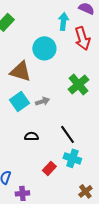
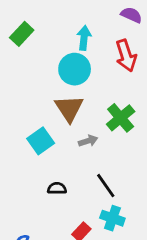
cyan arrow: (63, 21) -> (84, 38), moved
brown triangle: (20, 71) -> (69, 108), moved, turned 40
gray arrow: (42, 101) -> (88, 141), moved

